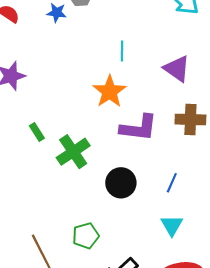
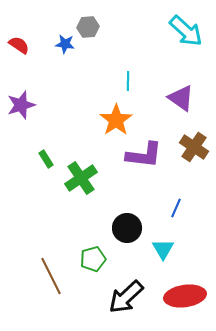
brown cross: (190, 120) -> (194, 147), turned 32
black circle: (121, 183) -> (127, 228), moved
cyan triangle: (172, 225) -> (163, 249), moved

